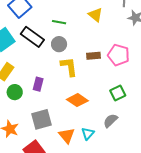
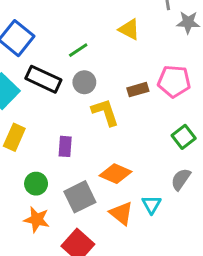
green line: (59, 22) -> (78, 50), turned -32
green circle: (15, 92) -> (36, 184), moved
orange diamond: (77, 100) -> (116, 174), moved

